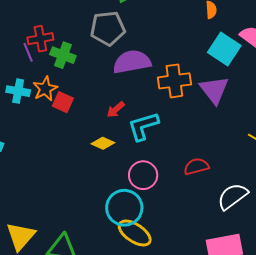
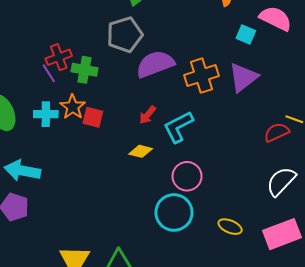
cyan square: (224, 49) -> (246, 34), size x0.6
purple triangle: (214, 90) -> (243, 77), turned 40
red semicircle: (196, 166) -> (277, 132), moved
yellow ellipse: (135, 233) -> (230, 227), moved, size x0.7

